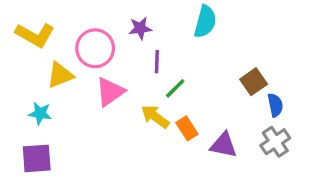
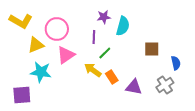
cyan semicircle: (205, 22) -> (123, 26), moved
purple star: (140, 28) -> (104, 17), moved
brown square: (254, 82) -> (152, 49), turned 35
blue semicircle: (275, 105) -> (176, 63), moved
cyan star: (40, 113) -> (41, 72), moved, size x1.5

